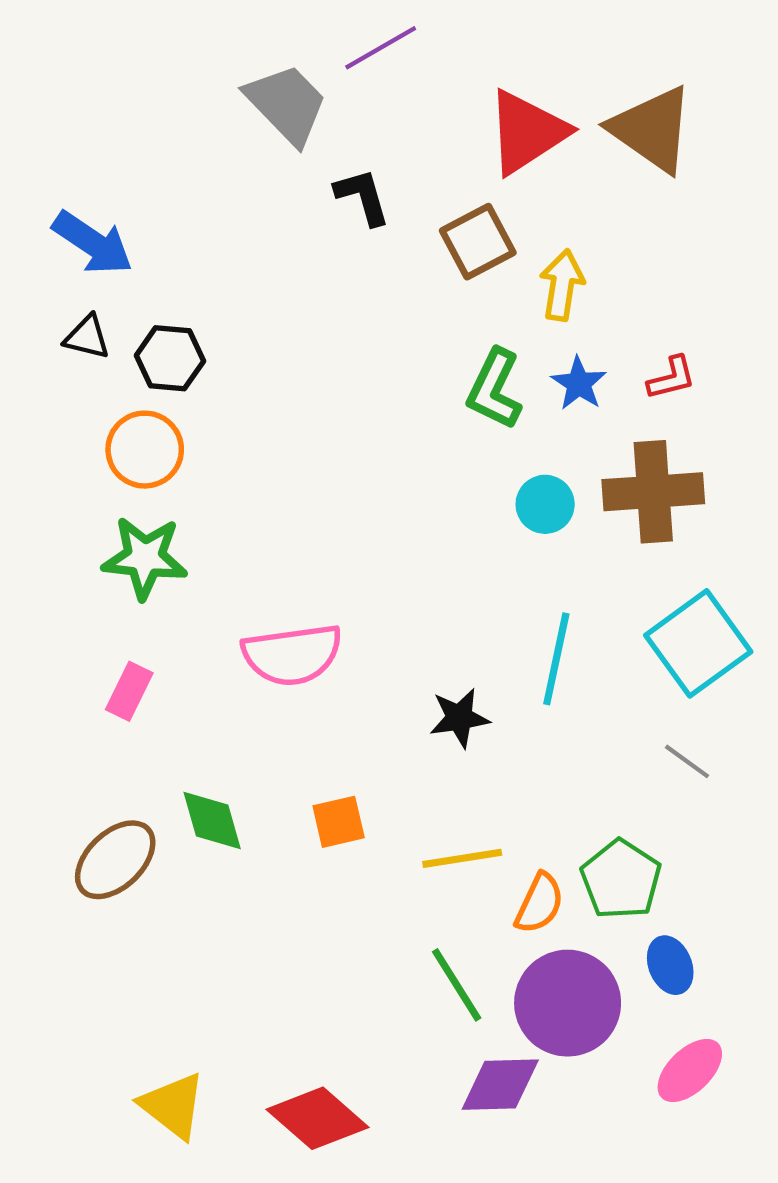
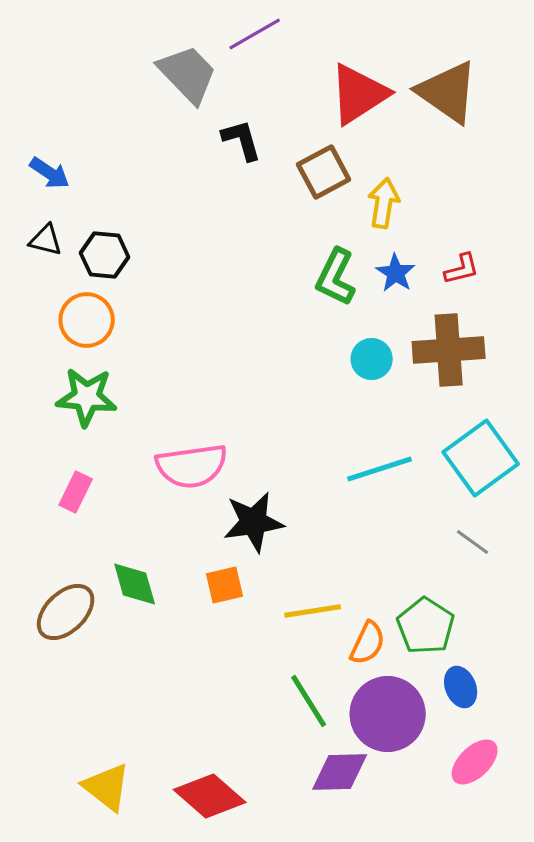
blue arrow: (93, 243) -> (50, 173), size x0.7
cyan line: (556, 659) -> (380, 469), turned 60
black star: (459, 718) -> (254, 522), moved, size x1.4

